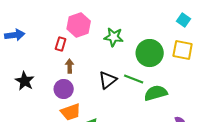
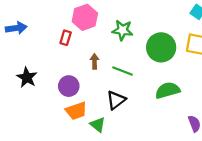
brown arrow: (70, 66) -> (95, 61), moved
green line: (134, 79) -> (122, 71), moved
black triangle: (108, 80) -> (116, 100), moved

